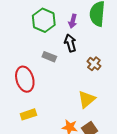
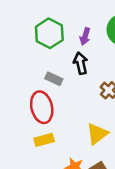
red ellipse: (25, 79) -> (42, 107), moved
yellow rectangle: (28, 114) -> (44, 140), moved

